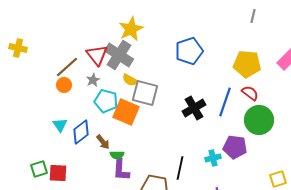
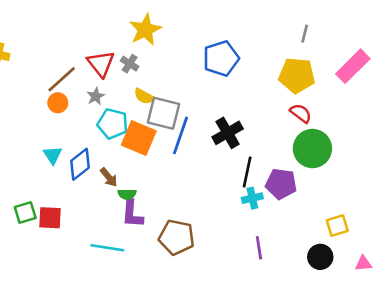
gray line: (253, 16) -> (305, 34), moved
gray cross: (119, 55) -> (130, 64), size x0.5
blue line: (225, 102) -> (181, 135), moved
black line: (180, 168) -> (247, 172), moved

